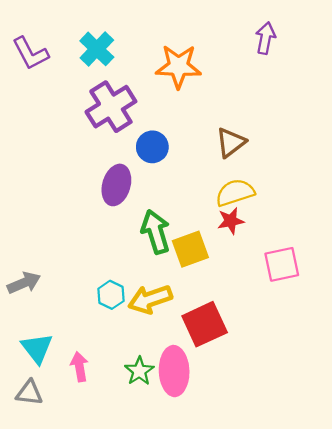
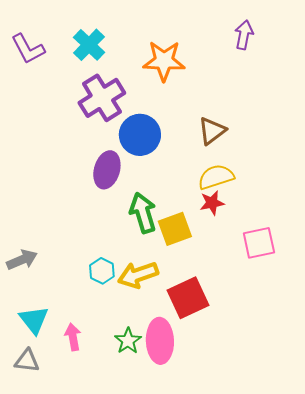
blue circle: (152, 147) -> (140, 135), size x1.4

